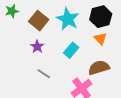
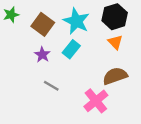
cyan rectangle: (71, 50) -> (71, 49), moved

